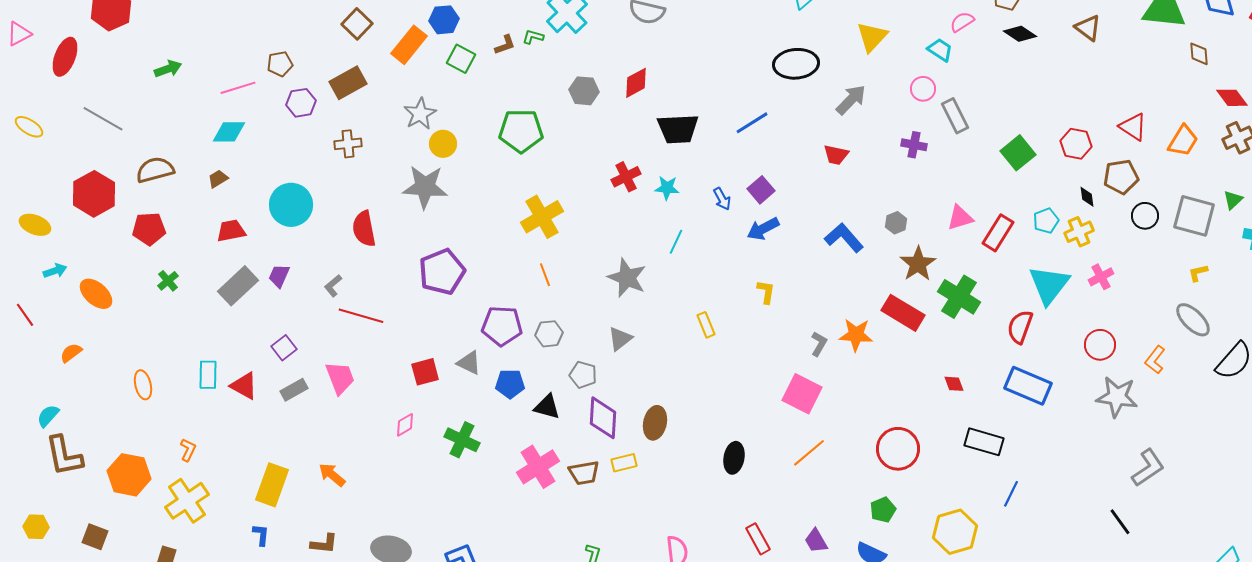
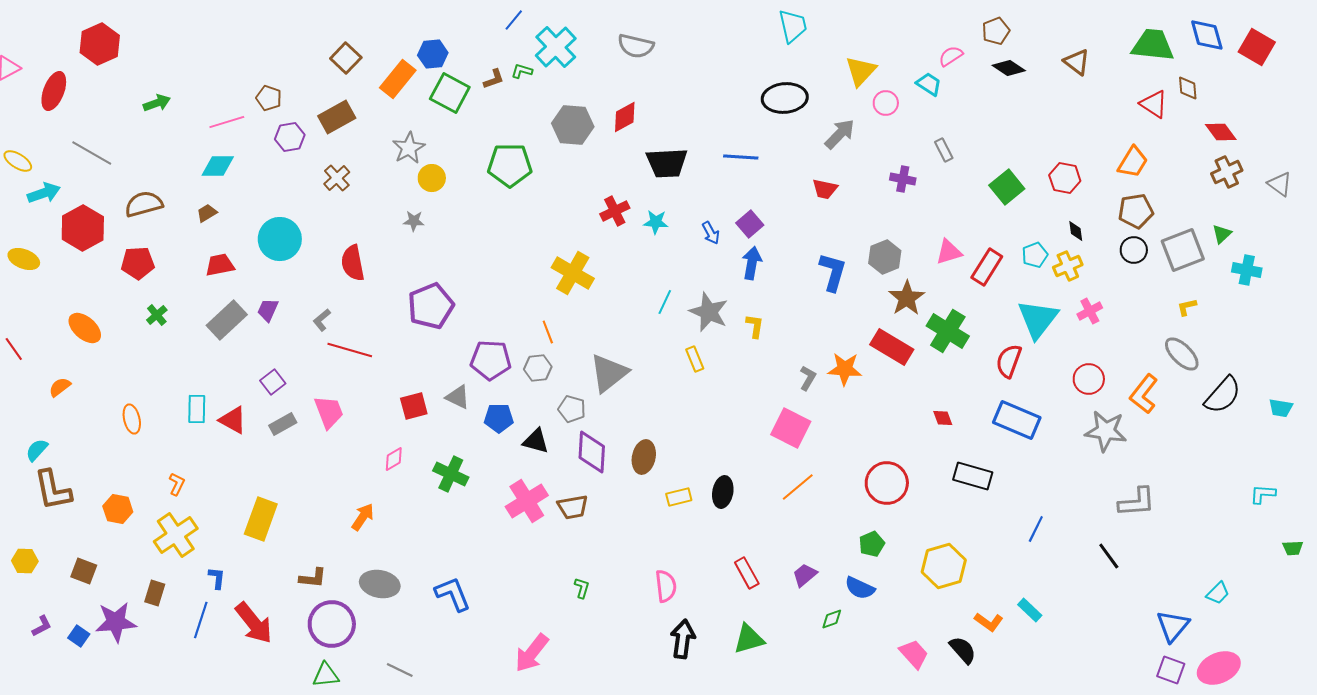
green square: (461, 59) -> (450, 93), size x1.4
brown pentagon: (280, 64) -> (269, 98), turned 30
pink circle: (923, 89) -> (886, 103), moved
gray hexagon: (584, 91) -> (573, 125), size x1.4
gray rectangle: (955, 116) -> (944, 150), size x0.7
blue line: (752, 123) -> (741, 157), turned 36
red triangle: (1133, 127) -> (1154, 104), moved
orange trapezoid: (1183, 141) -> (1133, 162), moved
brown cross: (348, 144) -> (337, 178), turned -36
brown pentagon: (1121, 177) -> (1136, 211), moved
gray star: (425, 187) -> (414, 221), size x0.5
gray square: (1194, 216) -> (1183, 250), turned -36
yellow cross: (542, 217) -> (573, 273), moved, turned -30
gray hexagon: (896, 223) -> (885, 257), size x1.5
blue arrow: (763, 229) -> (752, 263), turned 128
blue L-shape: (844, 238) -> (833, 272), turned 57
cyan line: (676, 242) -> (665, 302), moved
cyan arrow: (55, 271) -> (44, 193), moved, size x1.4
orange line: (545, 275) -> (548, 332), moved
gray star: (627, 278) -> (709, 312), moved
gray triangle: (620, 339) -> (609, 373), size x1.6
orange L-shape: (1155, 360) -> (1144, 394), size x1.4
yellow rectangle: (624, 463) -> (679, 497), moved
gray L-shape: (1148, 468) -> (1137, 502), turned 30
orange hexagon: (129, 475) -> (118, 509), size x0.7
orange arrow: (332, 475) -> (363, 517), moved, turned 84
blue line: (1011, 494) -> (1036, 529), moved
blue L-shape: (261, 535) -> (217, 578), moved
purple trapezoid: (816, 541) -> (805, 575), turned 80

